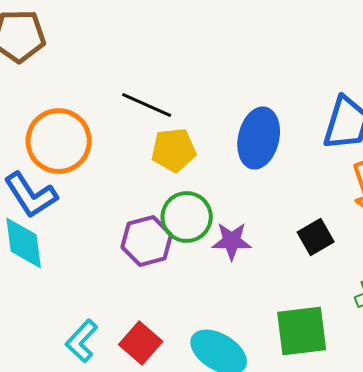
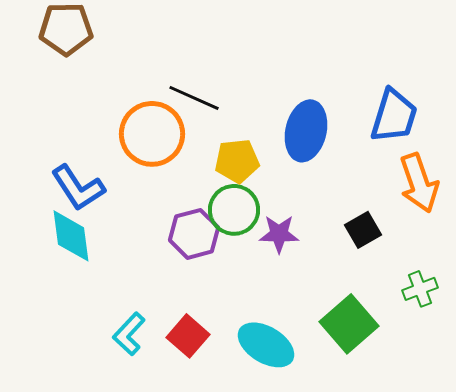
orange circle: (59, 141) -> (152, 134), moved
yellow pentagon: (174, 150) -> (237, 161), moved
green square: (302, 331) -> (349, 324), turned -34

